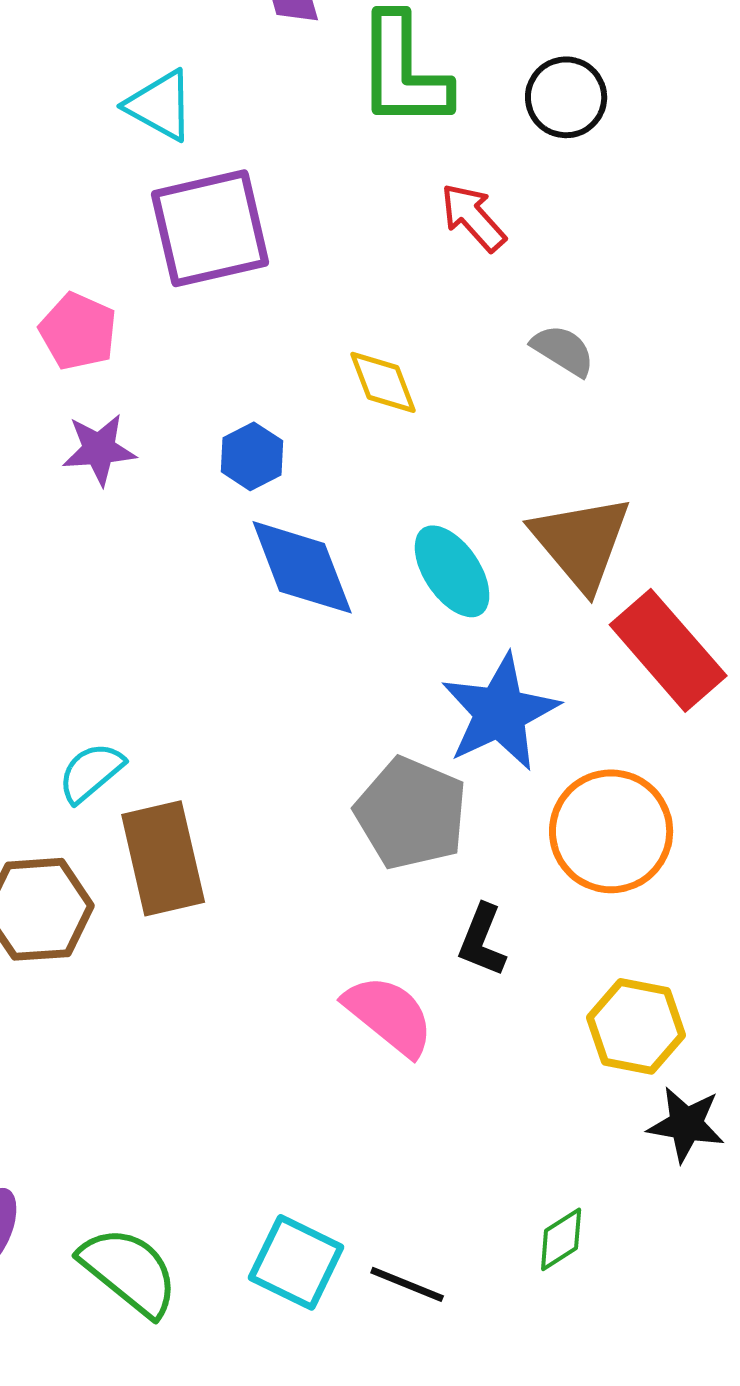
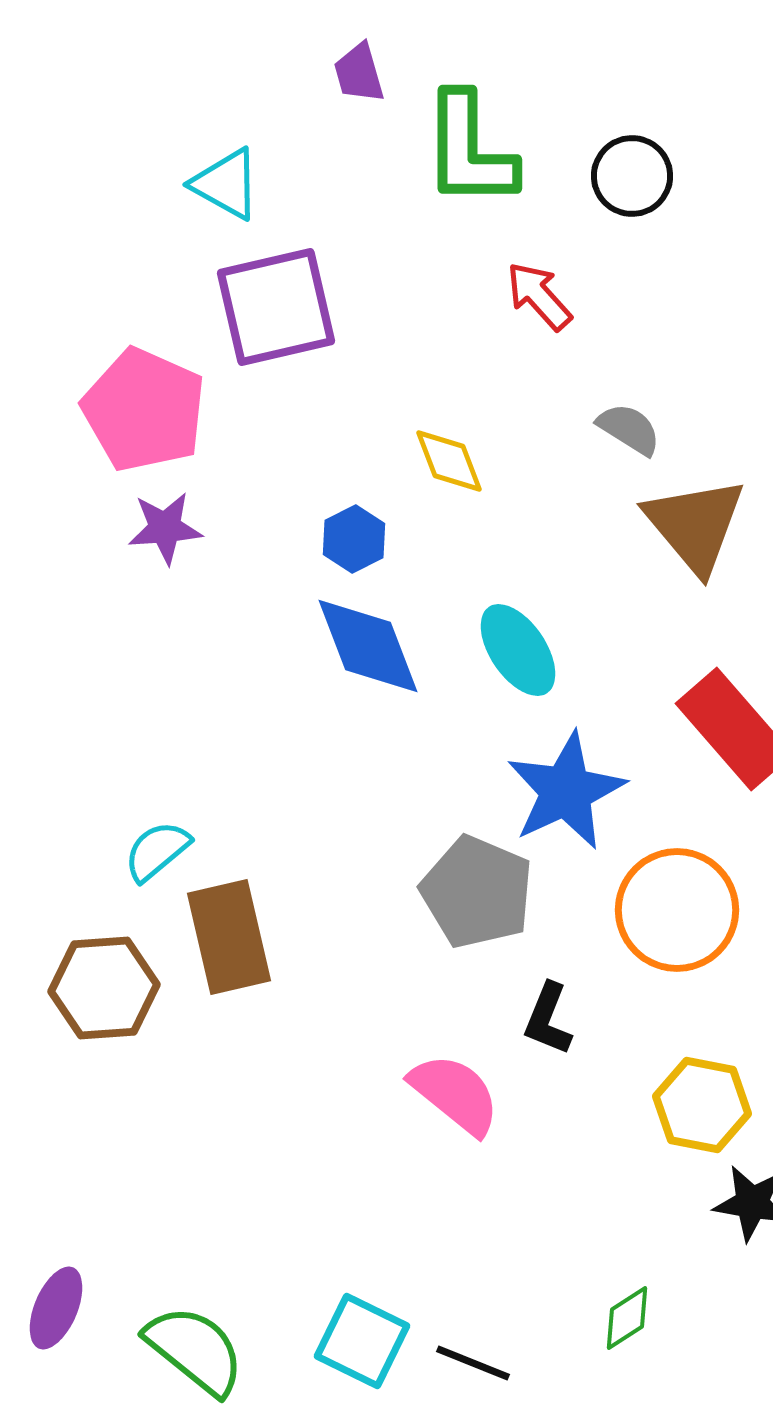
pink pentagon: (78, 331) -> (144, 410), size x1.6
blue hexagon: (252, 456) -> (354, 539), moved
brown triangle: (581, 542) -> (695, 525), moved

